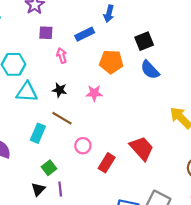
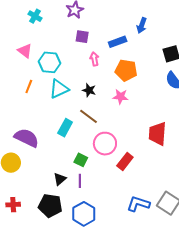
orange pentagon: (111, 62) -> (126, 70), moved
cyan triangle: (27, 92) -> (59, 89), turned -35
pink circle: (83, 146) -> (105, 144), size x1.5
red trapezoid: (142, 148) -> (158, 134), moved, turned -140
green square: (49, 168) -> (81, 160), moved, turned -32

